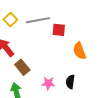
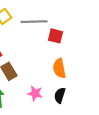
orange semicircle: (79, 51) -> (59, 68), moved

